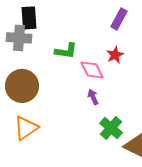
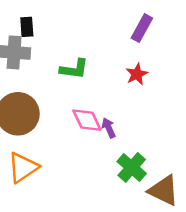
black rectangle: (29, 18) -> (27, 27), size x0.7
pink diamond: (92, 70) -> (87, 120), moved

